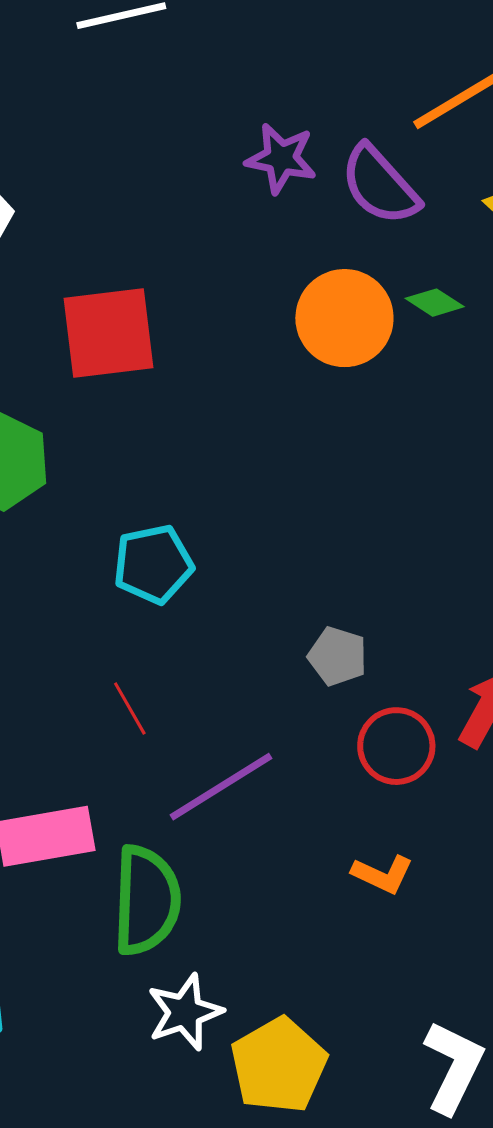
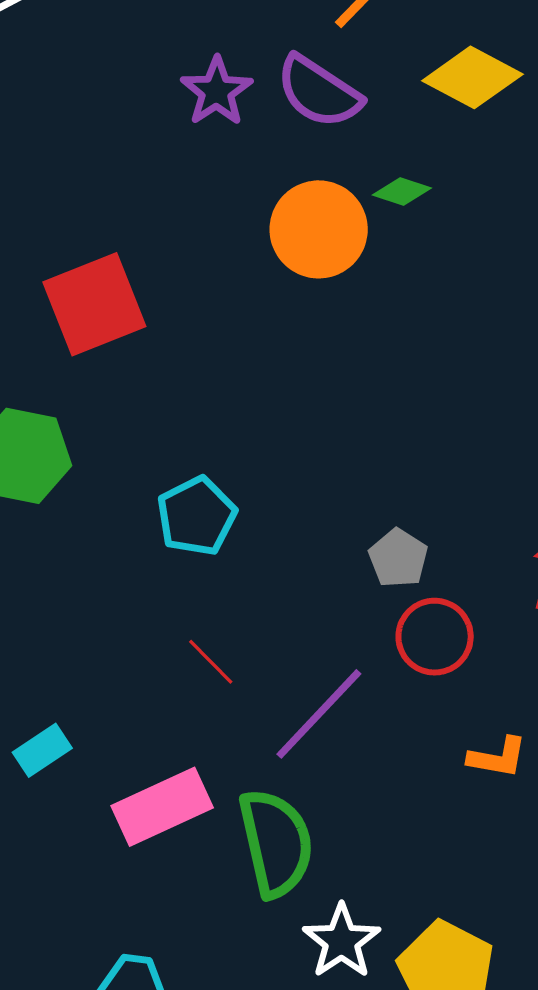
purple star: (281, 158) -> (217, 91), turned -30
gray pentagon: (338, 656) -> (398, 558), turned 30
red circle: (396, 746) -> (435, 637), moved

